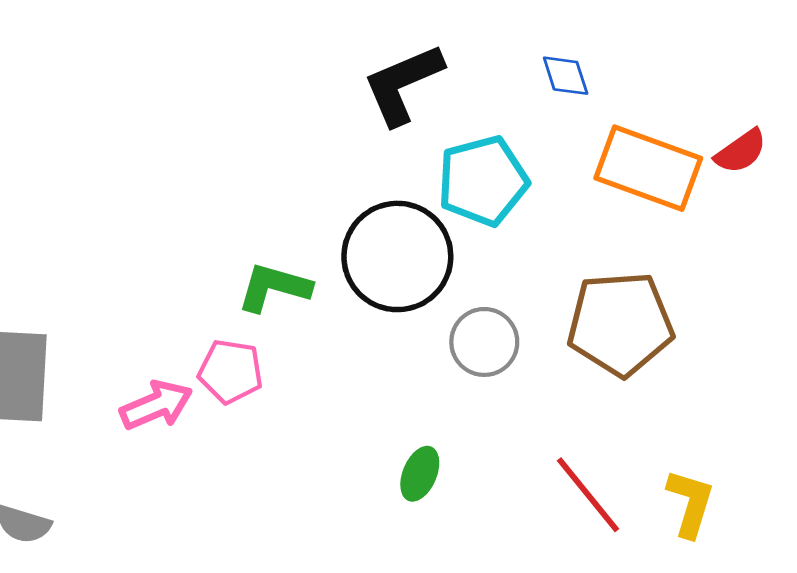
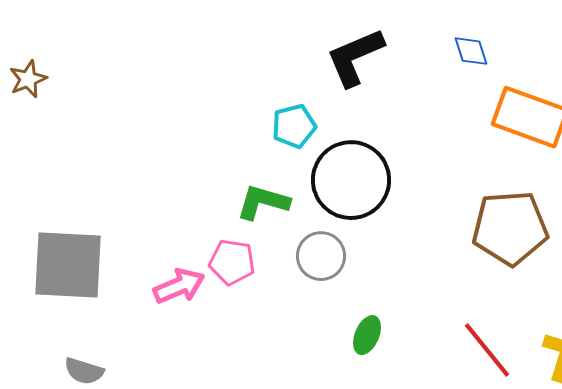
cyan pentagon: (483, 181) -> (294, 126), moved, size x0.7
gray circle: (484, 342) -> (321, 256), moved

